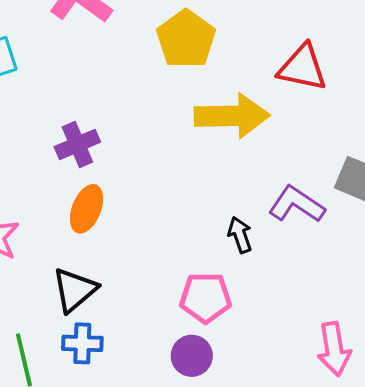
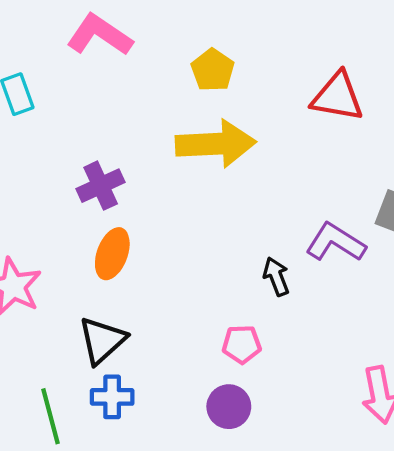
yellow pentagon: (186, 39) -> (213, 70), size x0.7
yellow arrow: (232, 116) -> (216, 144), moved
pink pentagon: (206, 298) -> (242, 344), size x0.7

